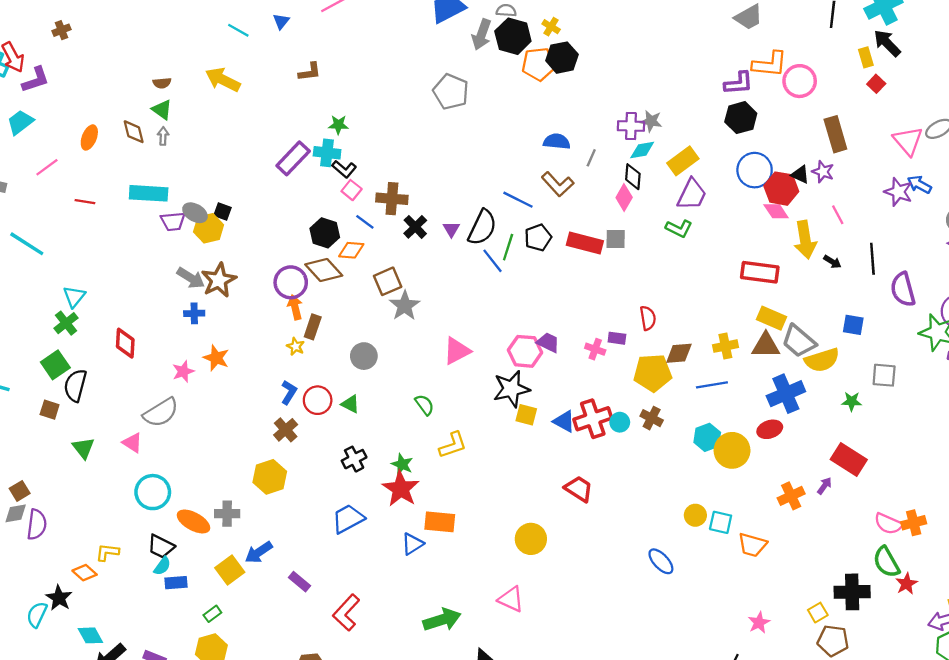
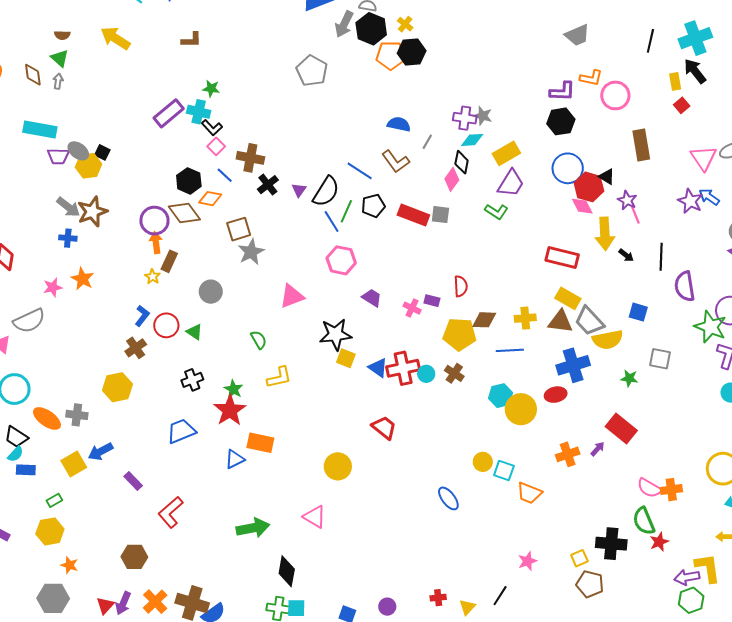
orange L-shape: (770, 64) -> (591, 78), size x0.7
purple star: (823, 172) -> (627, 200), moved
pink hexagon: (525, 351) -> (341, 260), moved

